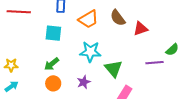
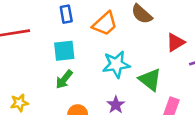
red triangle: (141, 29) -> (175, 42), moved
green arrow: (52, 64) -> (64, 79), moved

